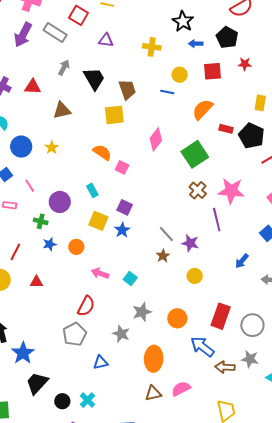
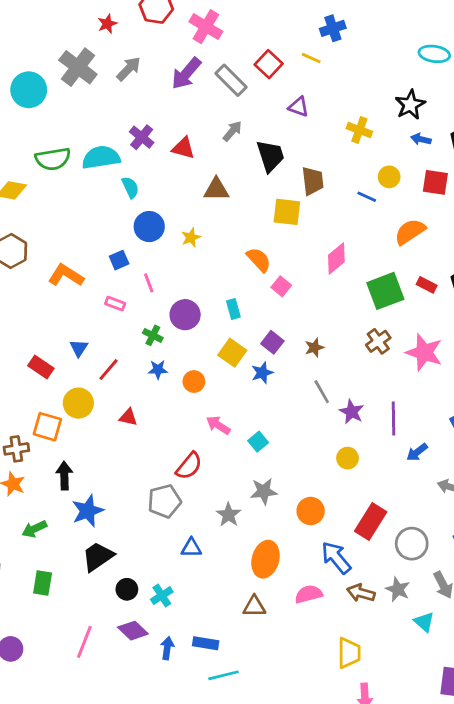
red rectangle: (226, 129) -> (427, 285), moved
purple line: (217, 220) -> (394, 418), moved
brown star: (163, 256) -> (314, 348), moved
pink semicircle: (181, 389) -> (309, 594), moved

